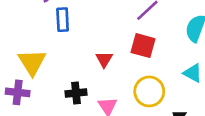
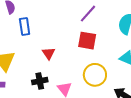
red triangle: (104, 59) -> (49, 53), moved

